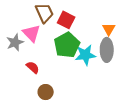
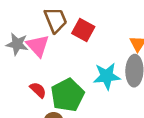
gray star: (15, 42) -> (17, 44), moved, turned 30
green pentagon: (67, 45) -> (67, 95), moved

